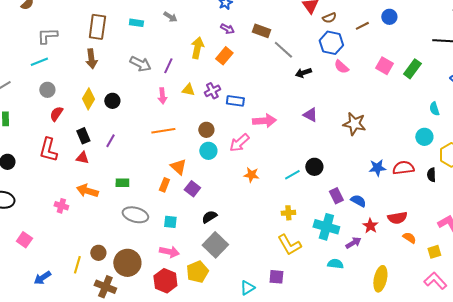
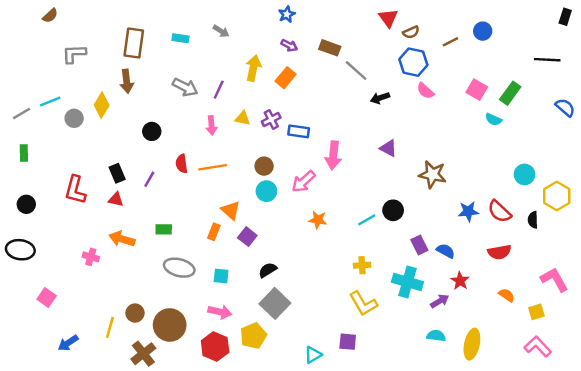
cyan line: (39, 62) -> (50, 102), moved
yellow diamond: (88, 99) -> (102, 105), moved
cyan semicircle: (434, 109) -> (493, 119), moved, turned -48
red semicircle: (56, 114) -> (182, 164), moved, turned -42
pink arrow: (264, 121) -> (333, 155), turned 100
brown star: (354, 124) -> (433, 174), moved
red semicircle: (403, 168) -> (499, 211), turned -130
red semicircle: (397, 218) -> (499, 252), moved
cyan semicircle: (335, 264) -> (436, 336), moved
brown cross: (105, 287) -> (143, 354), turned 30

